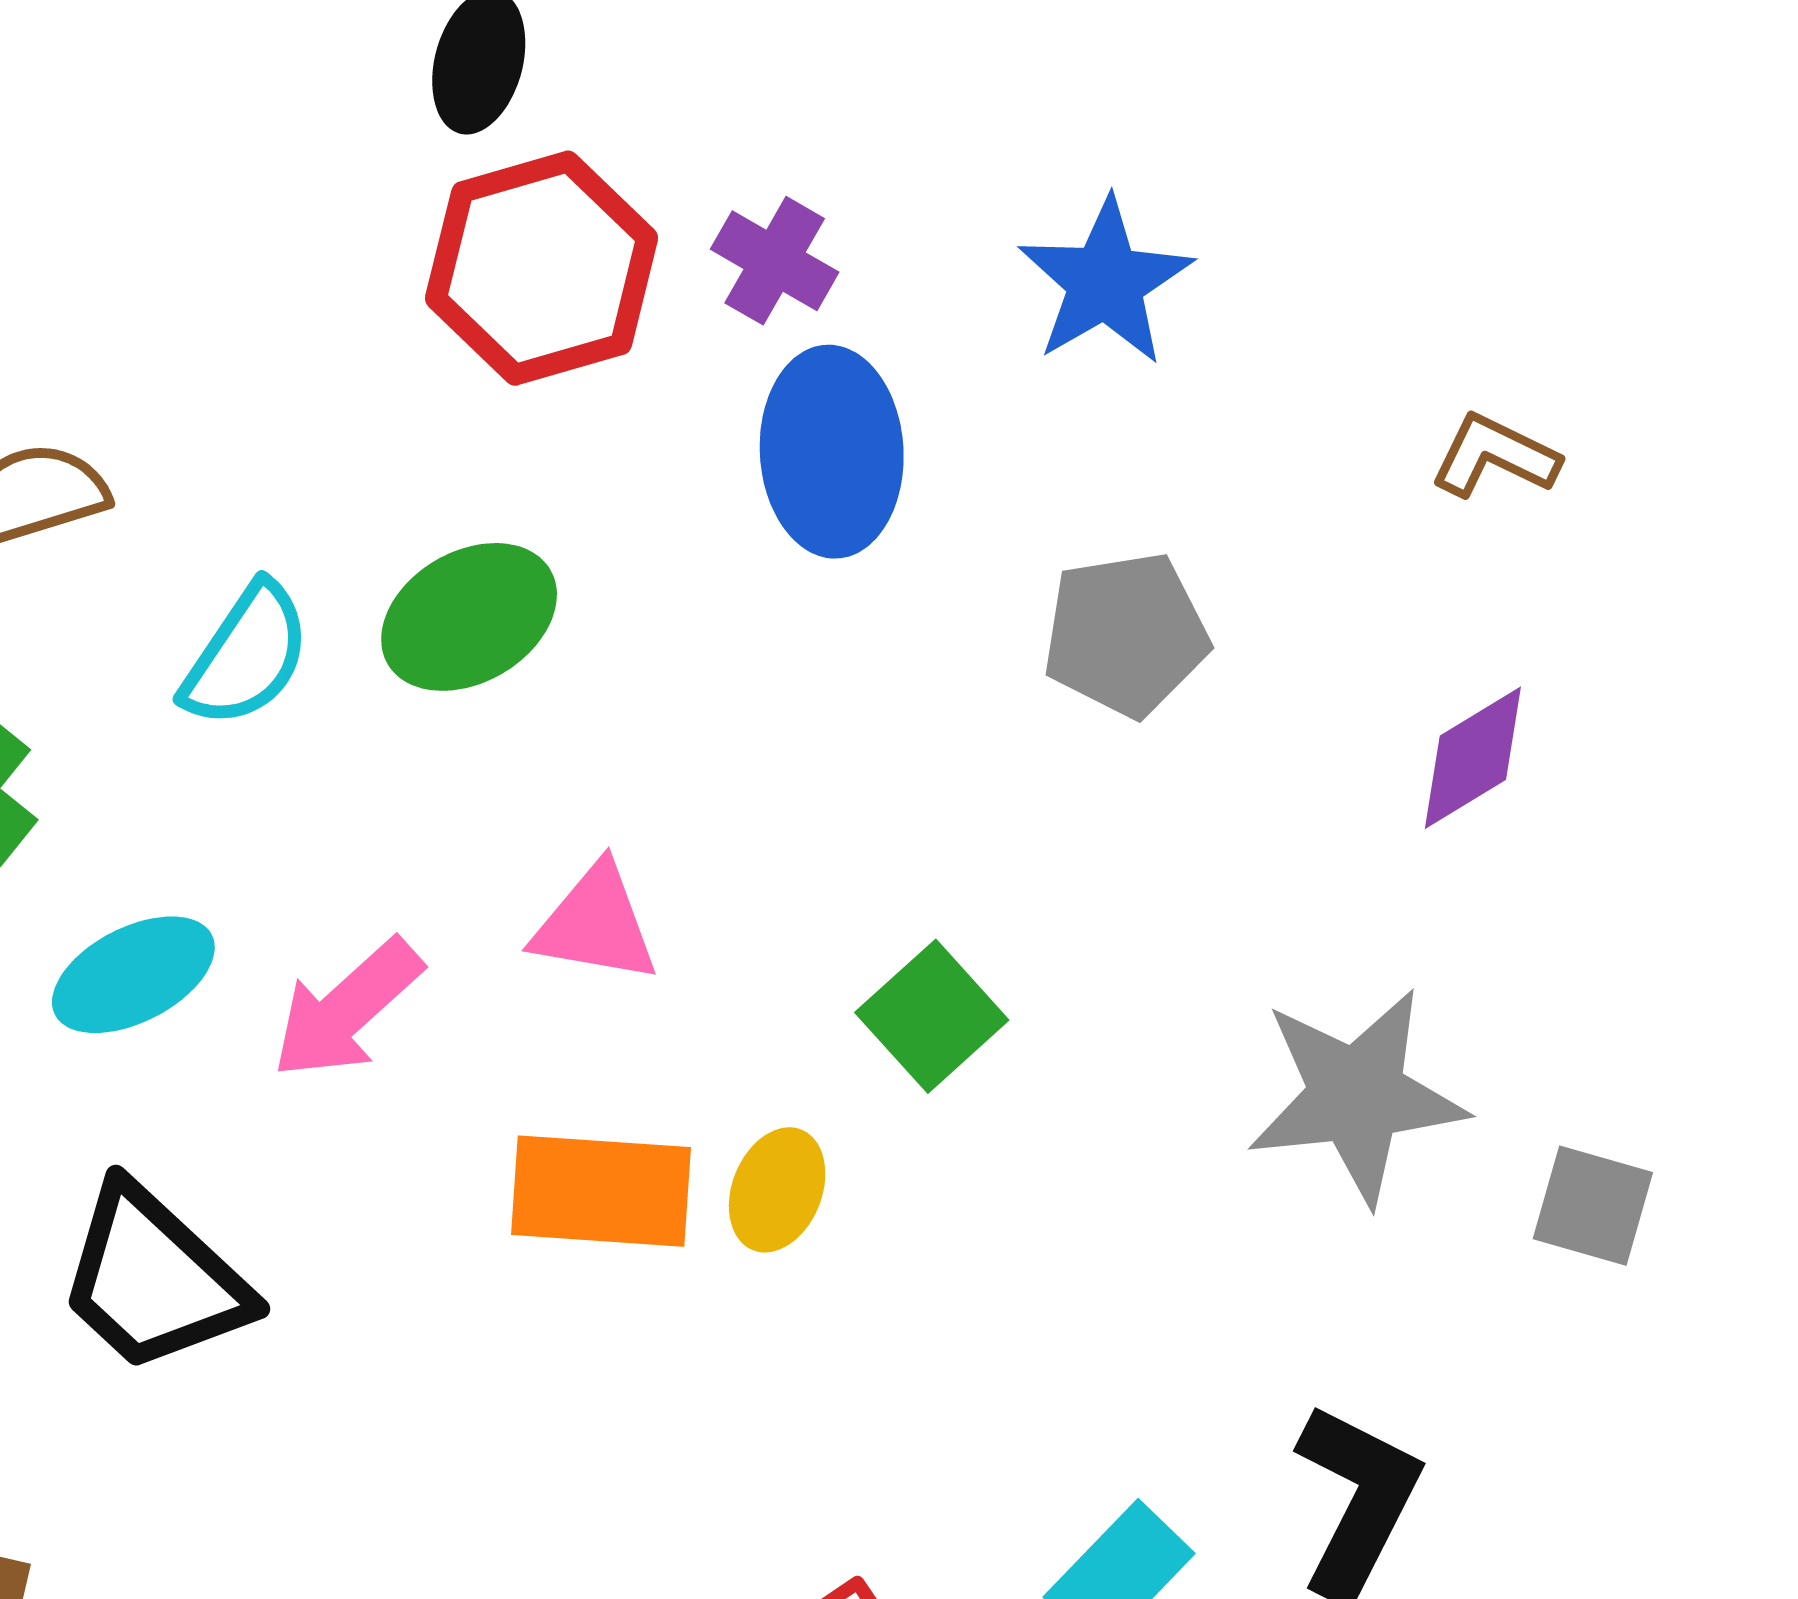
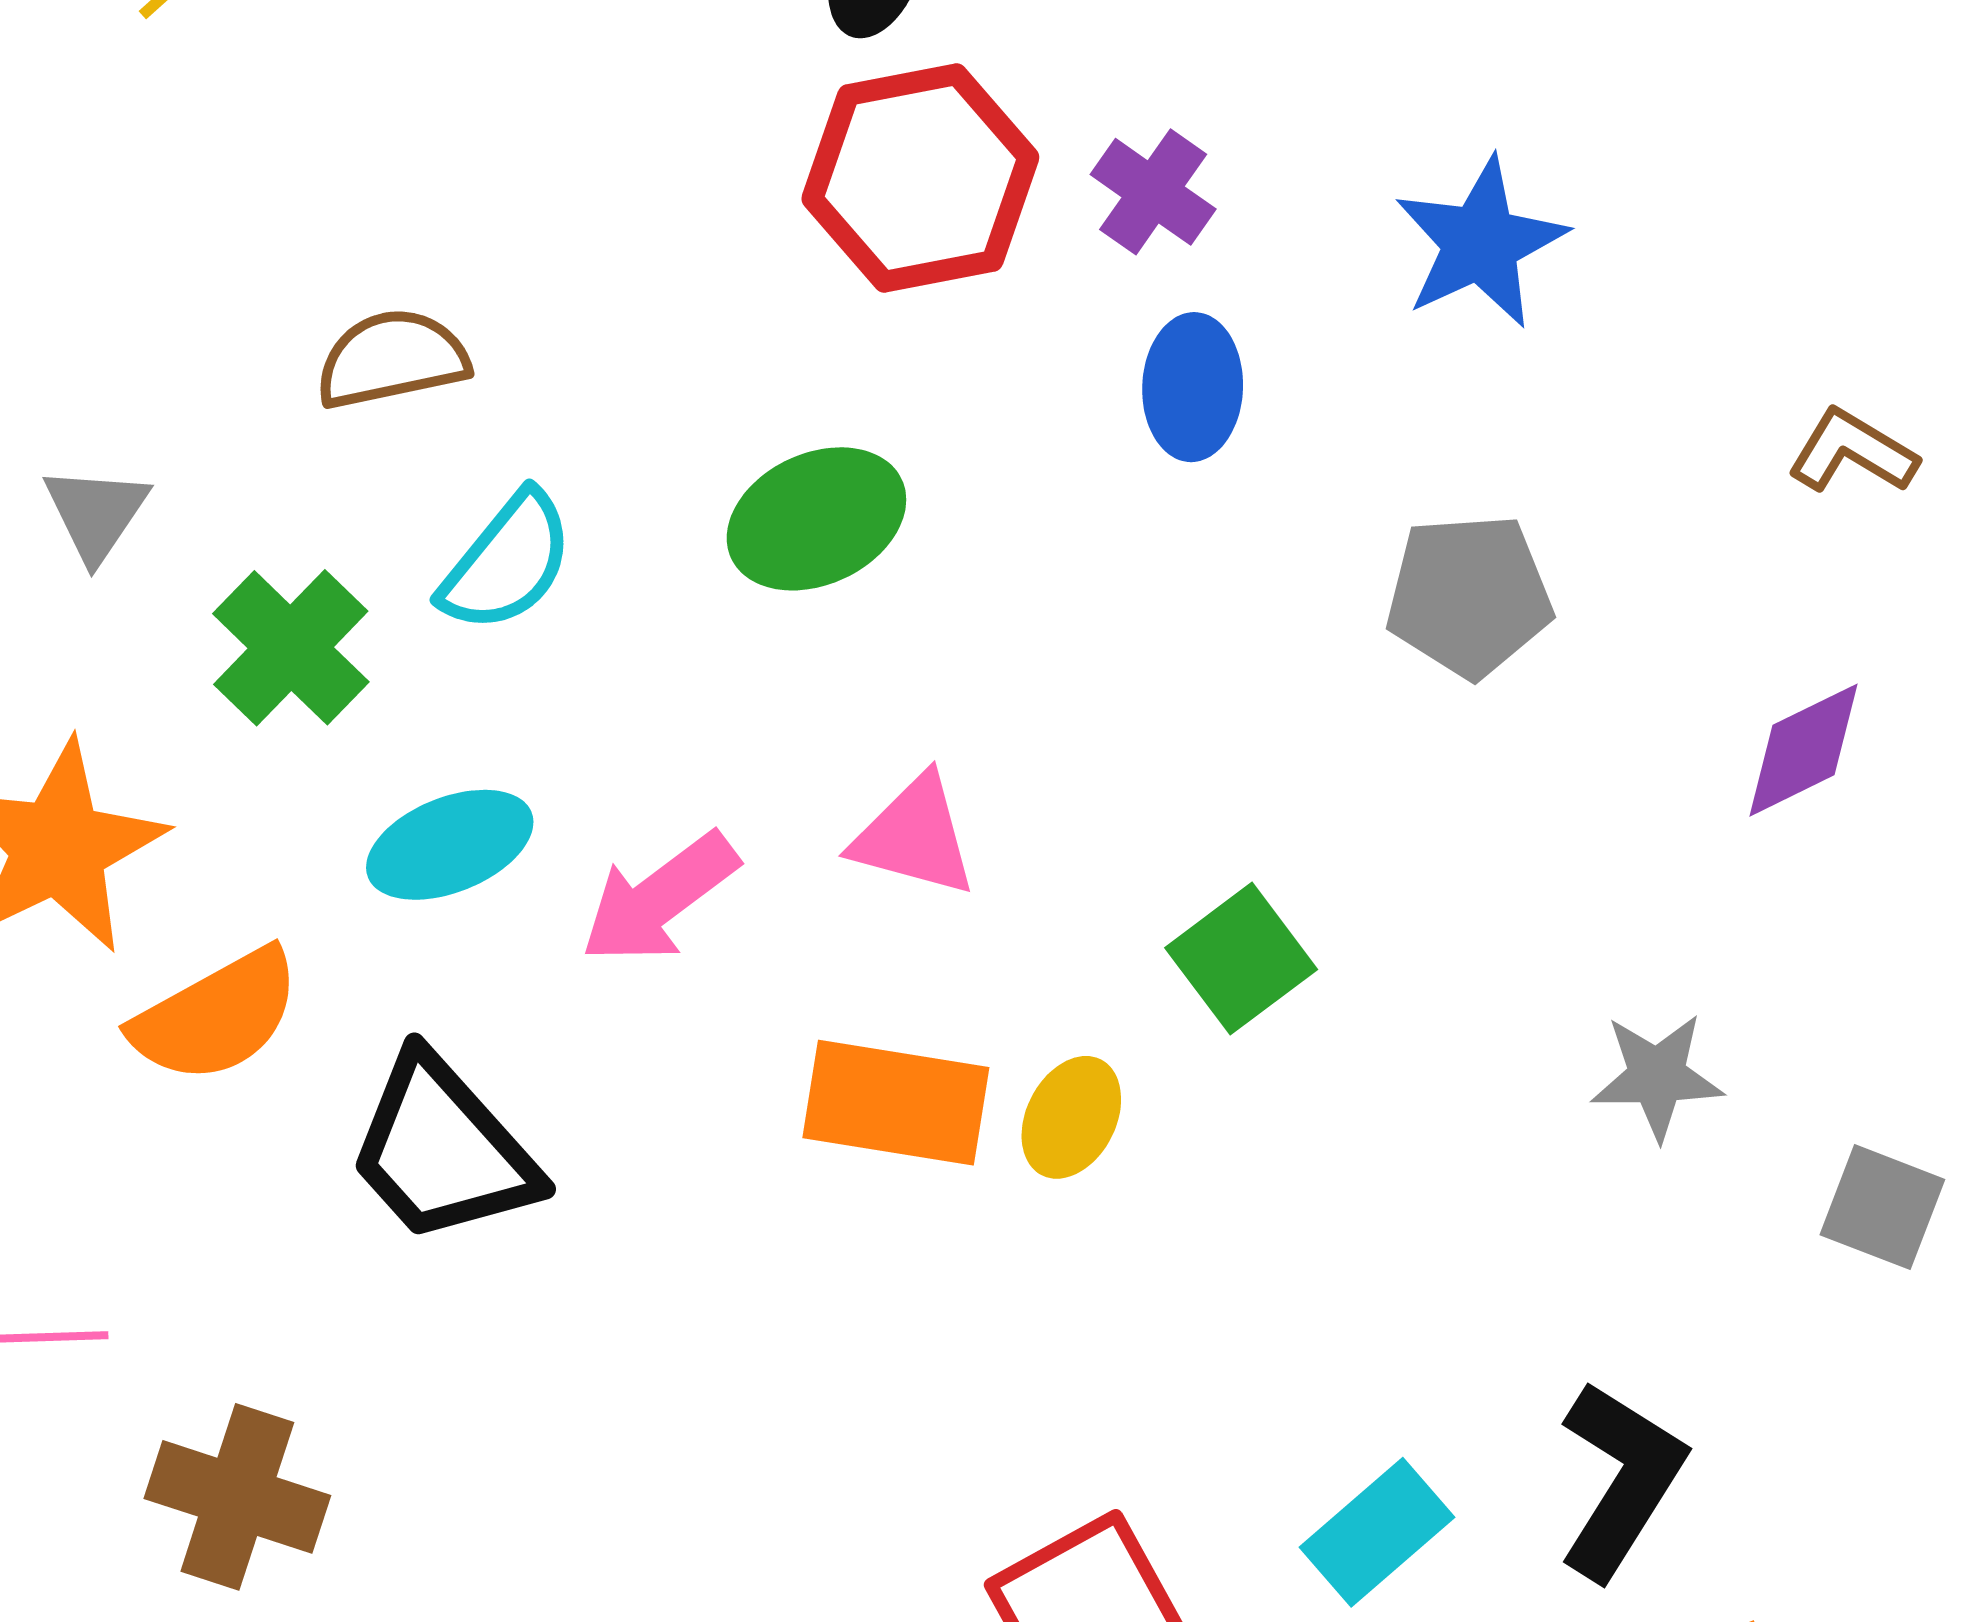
blue ellipse: (832, 452) -> (1193, 387), size x0.7
cyan semicircle: (246, 655) -> (507, 562), moved
gray star: (1357, 1096) -> (1657, 1076), size x0.6

